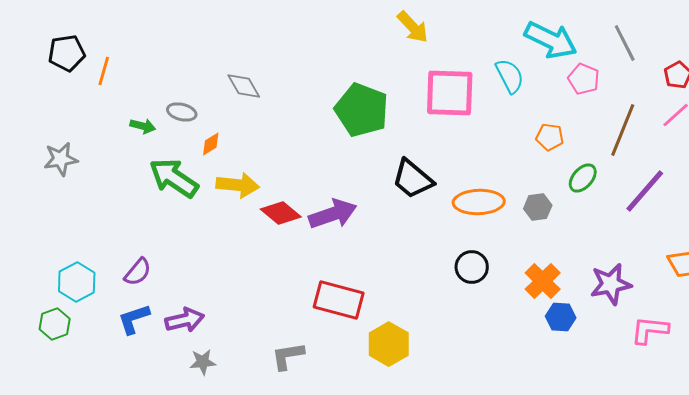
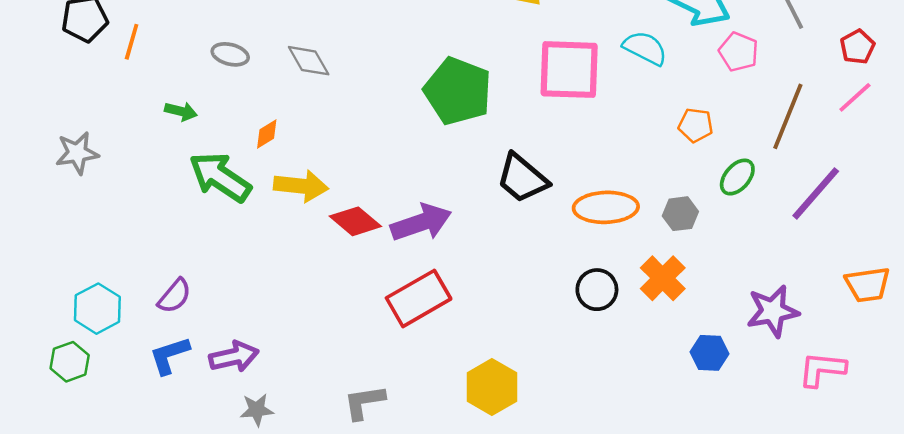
cyan semicircle: (510, 76) -> (645, 48), turned -36
gray ellipse: (182, 112) -> (230, 54), moved
orange cross: (543, 281) -> (663, 278), moved
red rectangle: (339, 300) -> (419, 298), moved, turned -45

